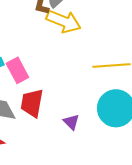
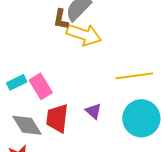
purple triangle: (71, 122) -> (94, 111), moved

